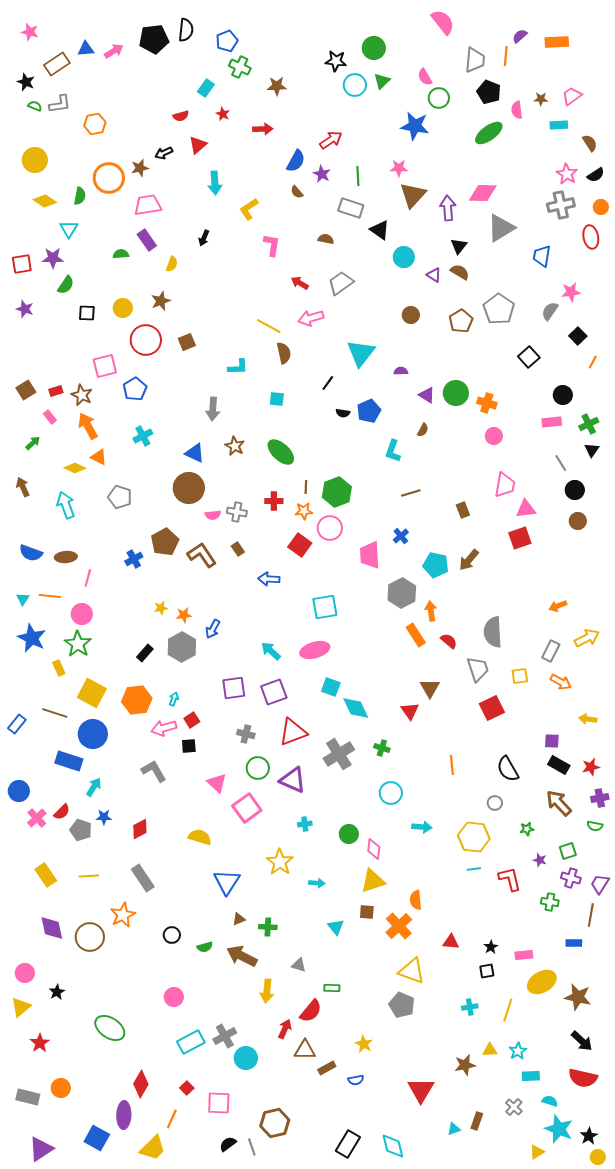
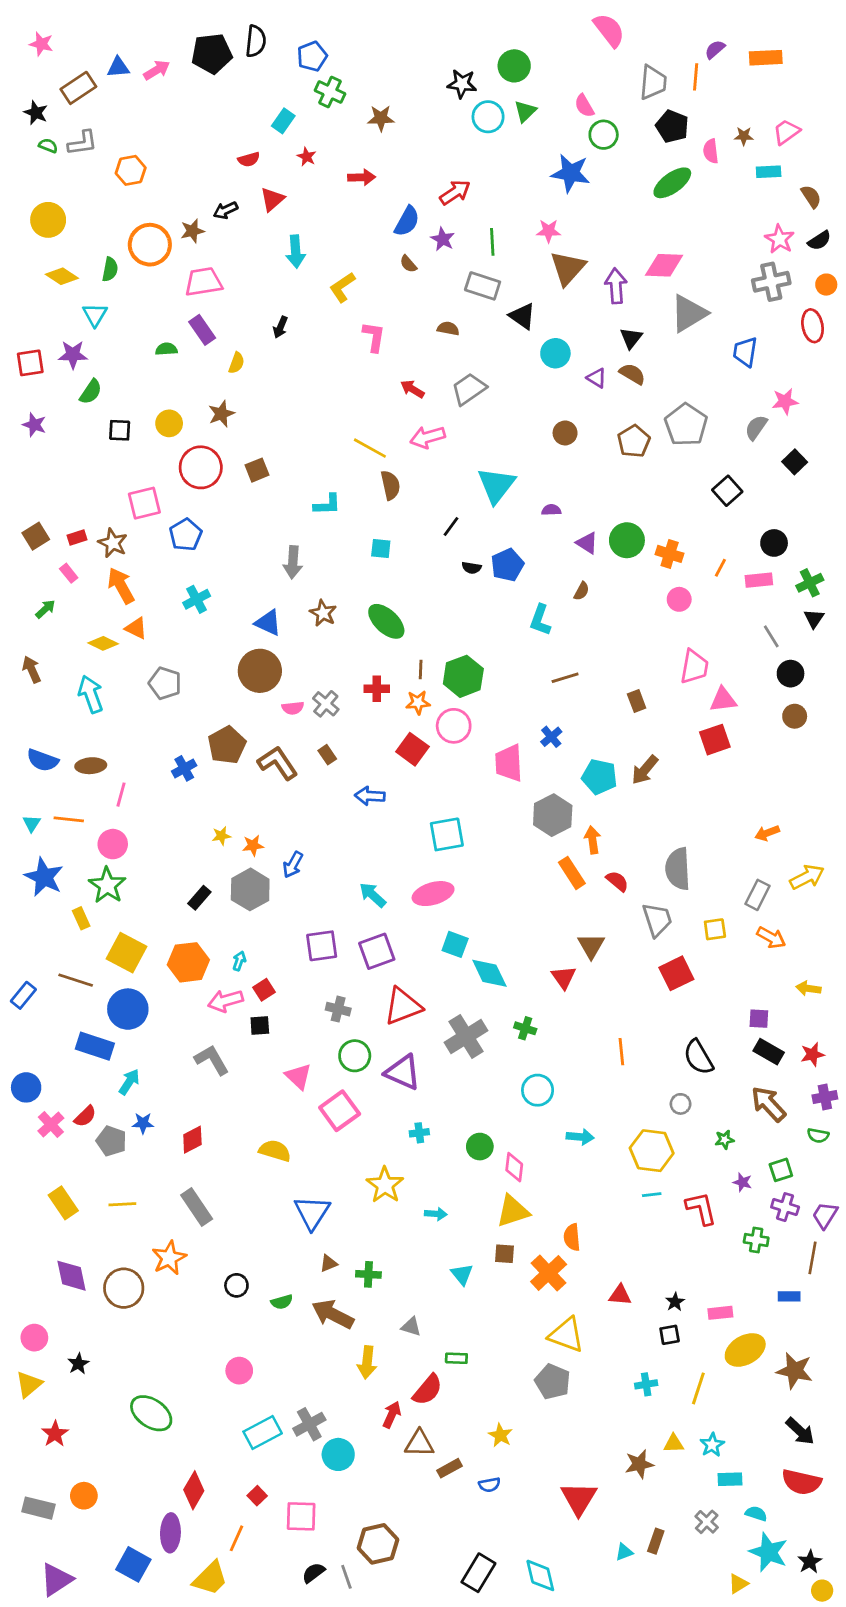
orange line: (593, 362) -> (720, 568), moved
gray cross: (237, 512) -> (326, 704), turned 30

